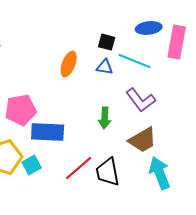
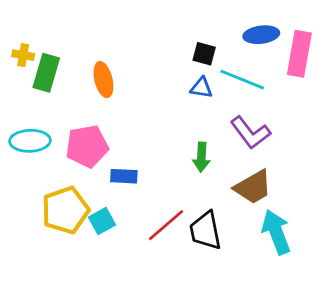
orange ellipse: (69, 64) -> (103, 80), moved, turned -35
blue rectangle: (48, 132) -> (124, 176), size x0.6

